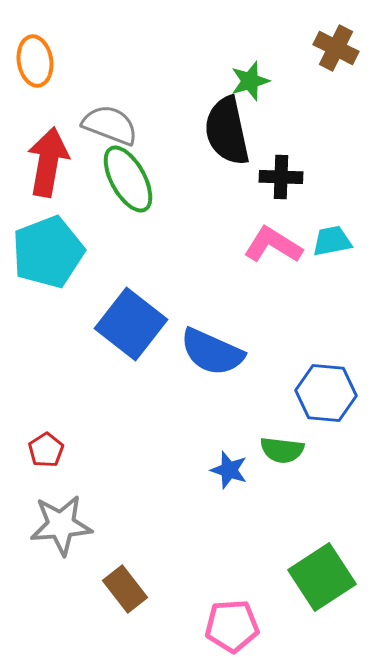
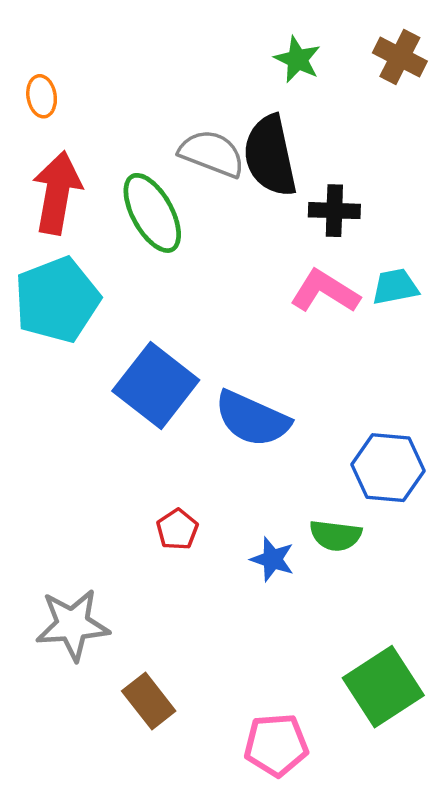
orange ellipse: (35, 61) -> (42, 96), moved, size x0.7
green star: (250, 81) -> (297, 59), moved, turned -30
gray semicircle: (110, 125) -> (212, 153), moved
red pentagon: (46, 450) -> (177, 530), moved

